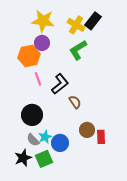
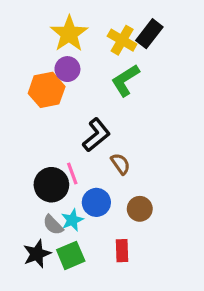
yellow star: (43, 21) -> (69, 34), turned 30
pink line: (38, 79) -> (72, 173), moved
red rectangle: (101, 137) -> (122, 251), moved
blue circle: (60, 143) -> (96, 202), moved

